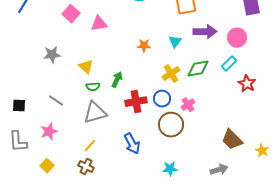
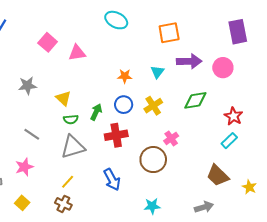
cyan rectangle: (229, 64) -> (229, 141), moved
green diamond: (198, 69) -> (195, 100), moved
blue circle: (162, 99) -> (124, 105), moved

